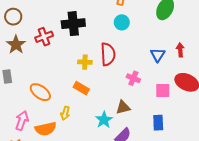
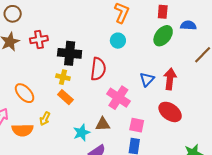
black cross: (73, 24) -> (70, 53), moved
red arrow: (180, 50) -> (170, 79), size x1.5
yellow cross: (85, 62) -> (63, 77), moved
pink cross: (133, 78) -> (118, 98), size x1.6
pink square: (163, 90) -> (137, 125), moved

